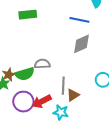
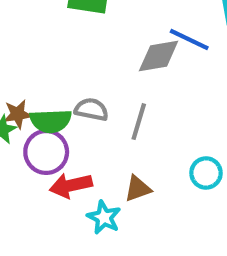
gray diamond: (81, 44) -> (159, 56), moved
gray line: (63, 86) -> (139, 122), moved
purple circle: (23, 102) -> (46, 152), moved

